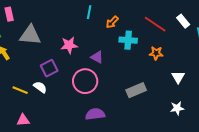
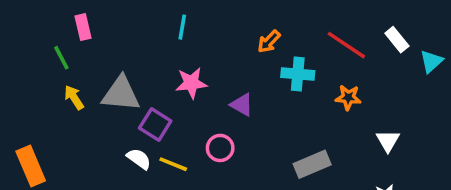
cyan line: (89, 12) -> (182, 27), moved
gray triangle: (30, 35) -> (121, 94), moved
purple square: (49, 68) -> (155, 125), turned -30
pink circle: (85, 81) -> (220, 148), size x0.6
yellow line: (20, 90) -> (173, 164), moved

